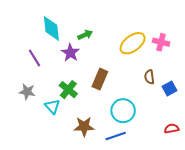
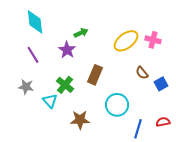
cyan diamond: (51, 28) -> (35, 22), moved
brown semicircle: (149, 77) -> (142, 73), turned -32
blue line: (116, 136) -> (138, 129), moved, turned -54

